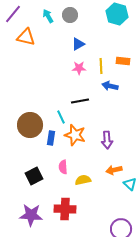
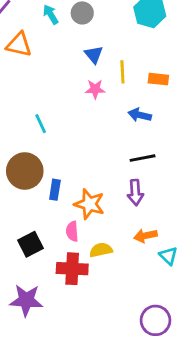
blue triangle: (78, 44) -> (94, 55), turned -40
yellow line: (101, 66) -> (122, 72), moved
black line: (80, 101) -> (143, 158), moved
cyan line: (61, 117) -> (41, 124), moved
orange star: (75, 135) -> (89, 204), moved
red cross: (65, 209) -> (72, 269), moved

